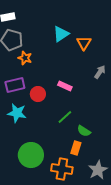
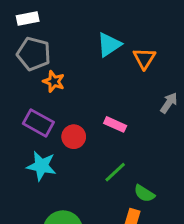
purple rectangle: (15, 85) -> (38, 123), turned 42

